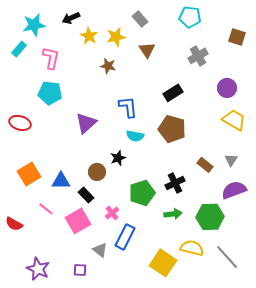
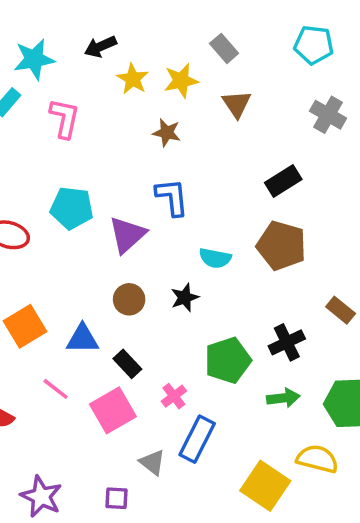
gray cross: (198, 56) -> (328, 115), turned -30
cyan pentagon: (50, 93) -> (72, 208), moved
blue L-shape: (128, 107) -> (172, 197), moved
brown circle: (97, 172) -> (129, 299), moved

